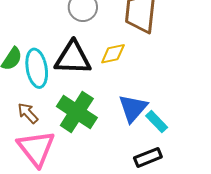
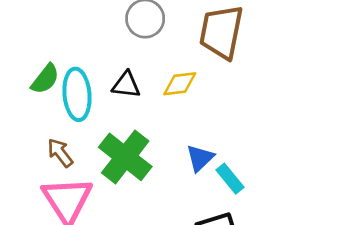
black triangle: (73, 58) -> (126, 85), size x0.6
blue triangle: (133, 108) -> (200, 158), size x0.7

